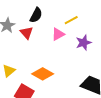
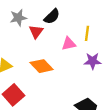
yellow line: (71, 20) -> (87, 33), turned -72
orange diamond: (43, 74) -> (42, 66), moved

